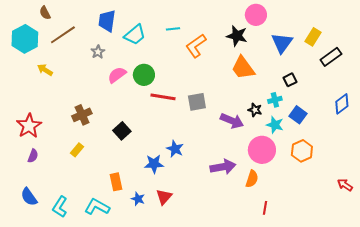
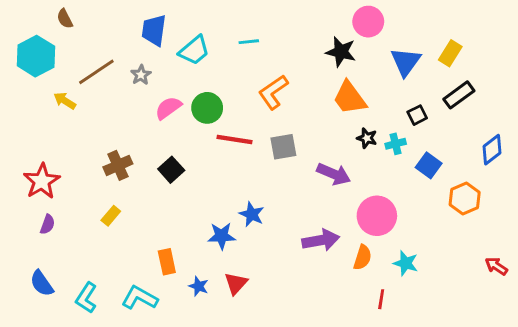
brown line: (63, 35) -> (96, 72), moved
orange L-shape: (196, 46) -> (273, 92), moved
black rectangle: (331, 57) -> (459, 95), moved
black star: (255, 110) -> (367, 138), moved
cyan star: (275, 125) -> (406, 263), moved
black square: (122, 131) -> (171, 170), moved
orange hexagon: (302, 151) -> (465, 199), moved

